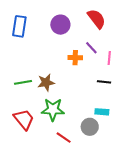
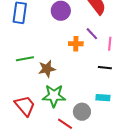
green line: (23, 82) -> (25, 59), moved
gray circle: (90, 127) -> (82, 112), moved

